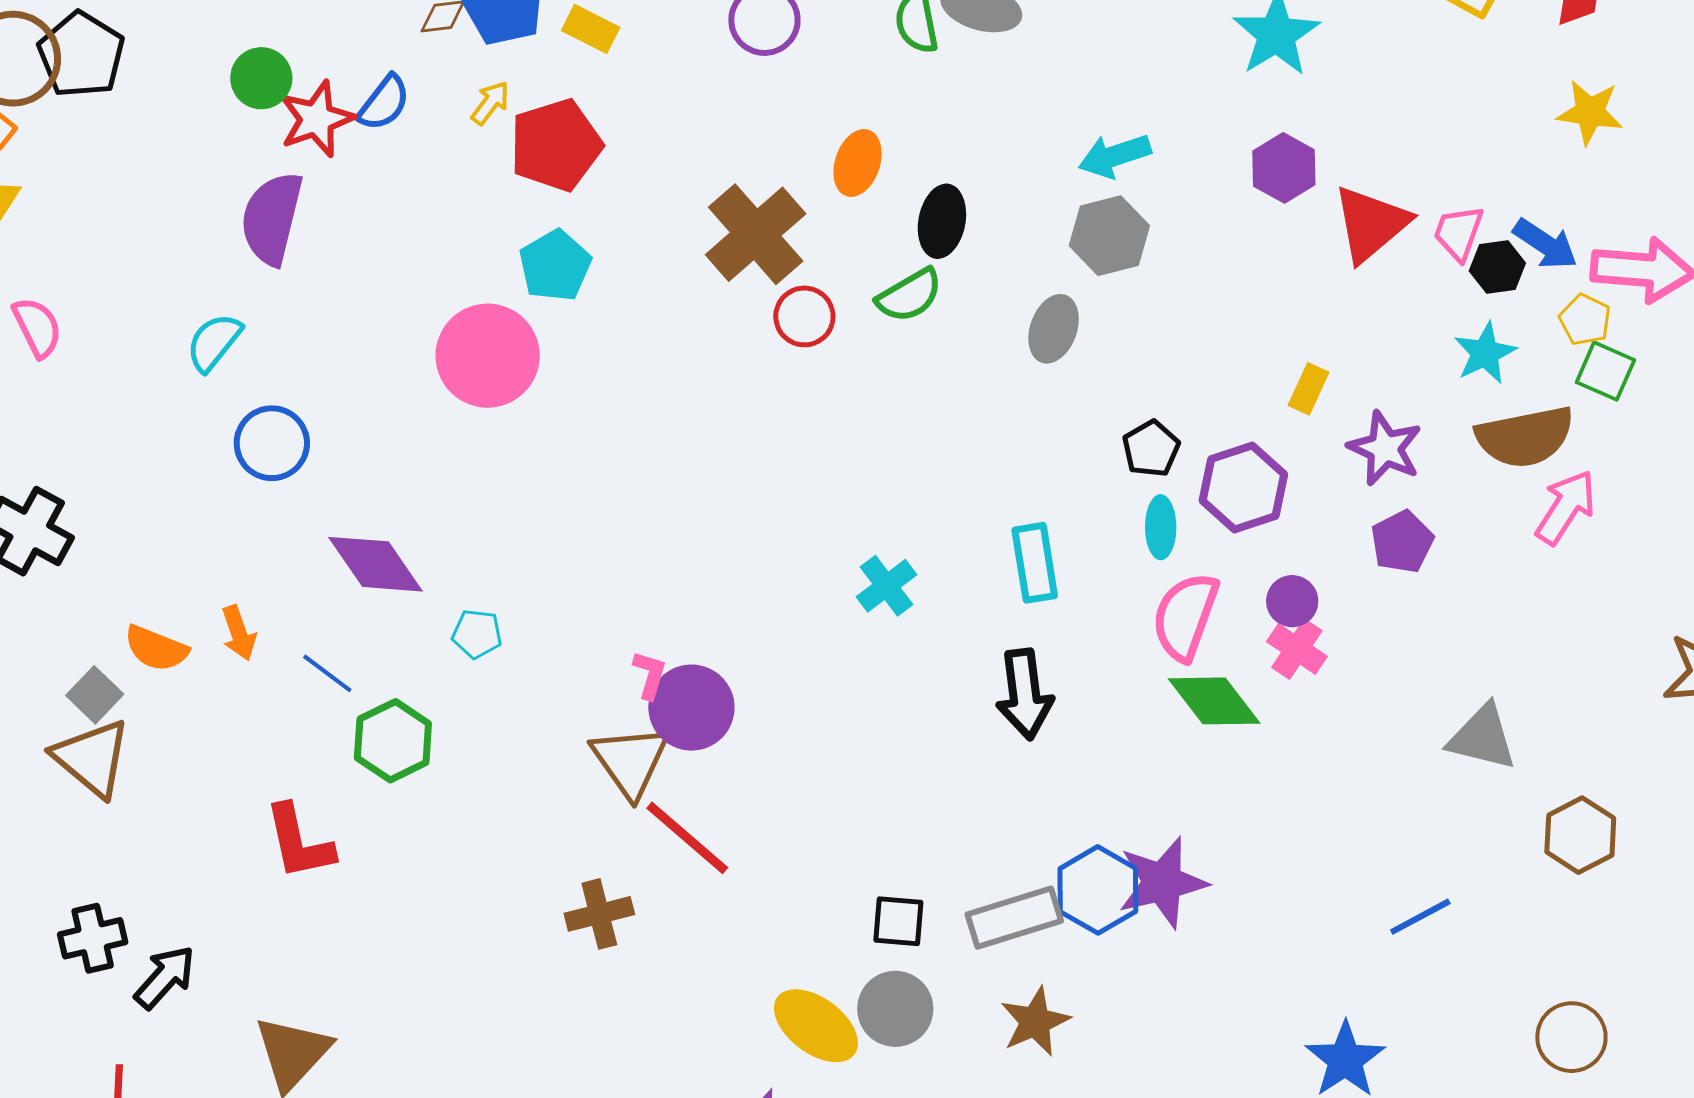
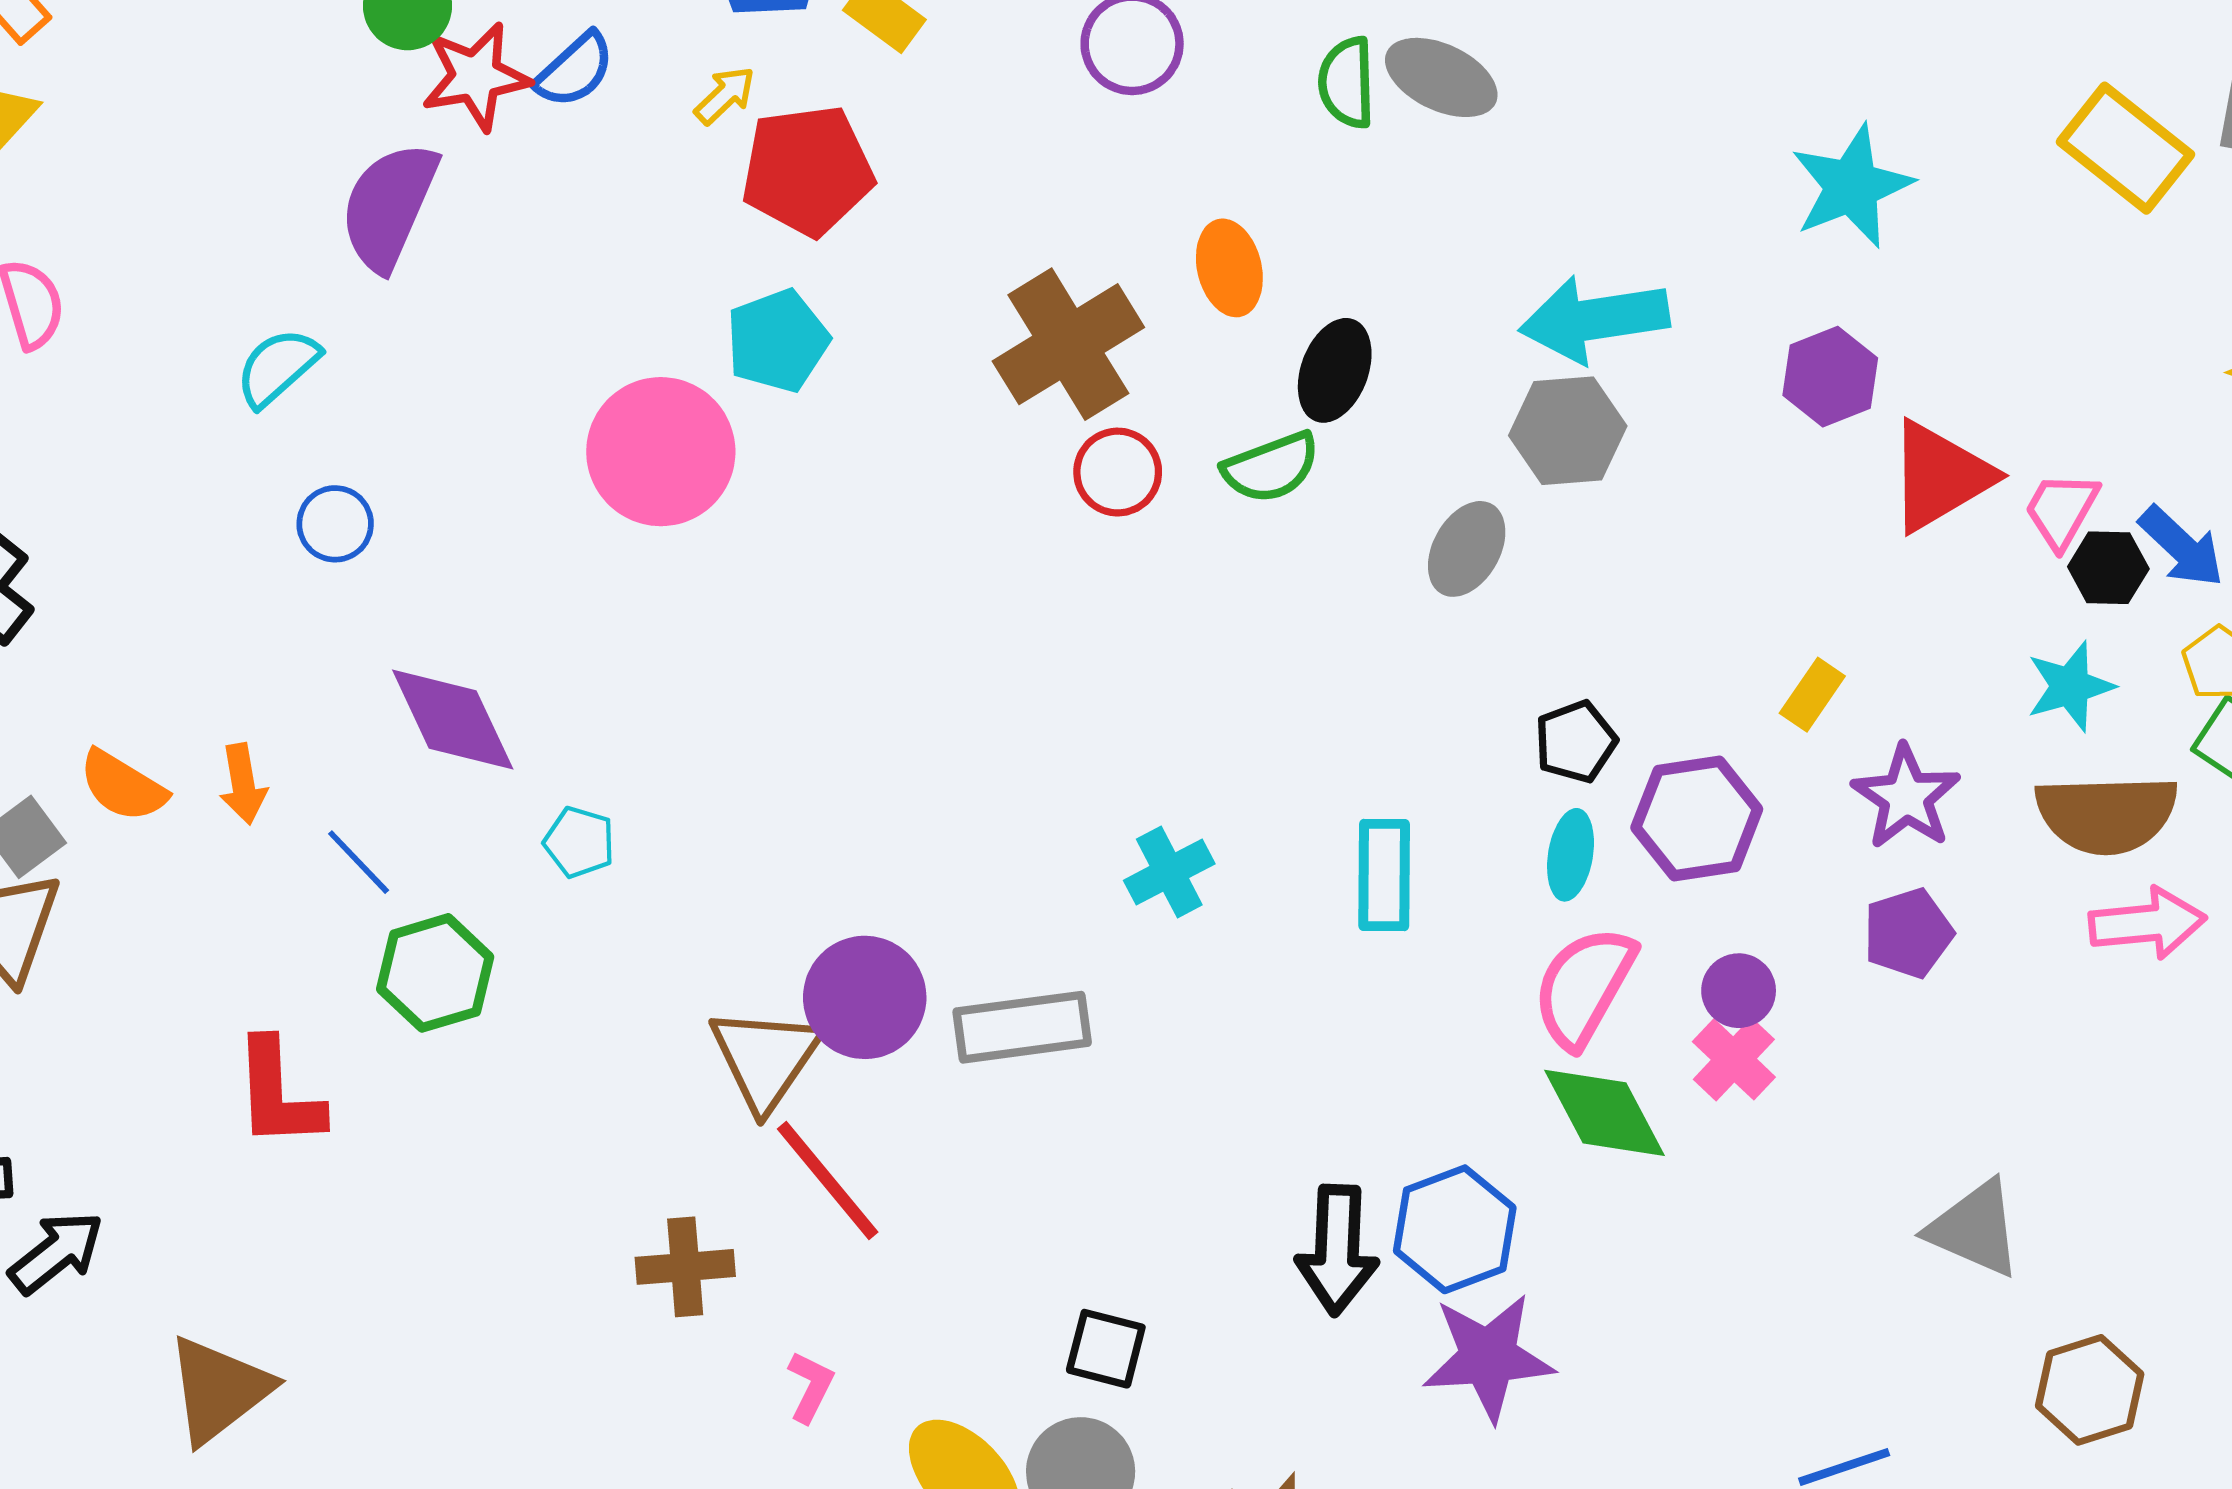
cyan arrow: (1115, 156) -> (1594, 319), size x1.4
orange ellipse: (858, 163) -> (1229, 268), turned -42
blue circle: (272, 443) -> (335, 524), size x0.7
pink arrow: (1566, 507) -> (2147, 923), turned 42
pink L-shape: (650, 675) -> (810, 1387), moved
black arrow: (1025, 694) -> (1337, 1250), moved
blue hexagon: (1098, 890) -> (1455, 1229), moved
gray rectangle: (1014, 918) -> (1022, 1027), moved

